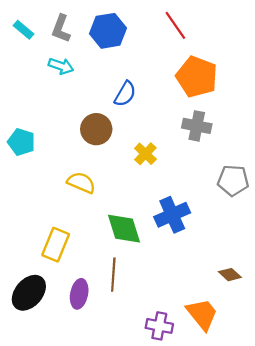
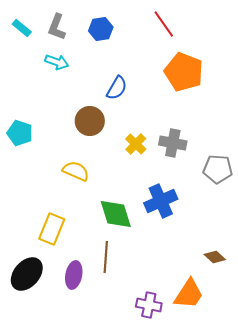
blue hexagon: (108, 31) -> (101, 29), size x0.7
gray cross: (197, 126) -> (173, 143), moved
orange trapezoid: (202, 314) -> (189, 294), turned 72

